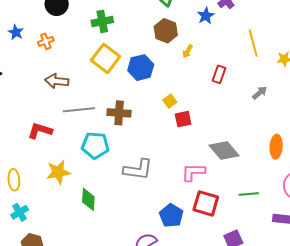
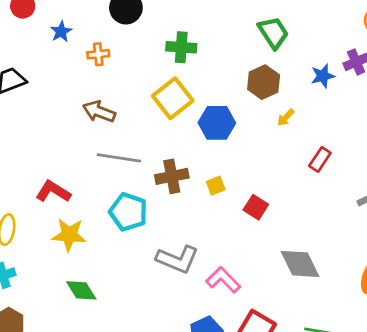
yellow square: (170, 101) -> (216, 186), moved
brown cross: (119, 113) -> (172, 176), turned -30
red square: (183, 119) -> (256, 207), turned 30
red L-shape: (40, 131) -> (53, 192), moved
pink L-shape: (193, 172) -> (223, 280), moved, turned 30
green diamond: (88, 199) -> (81, 290), moved, turned -50

